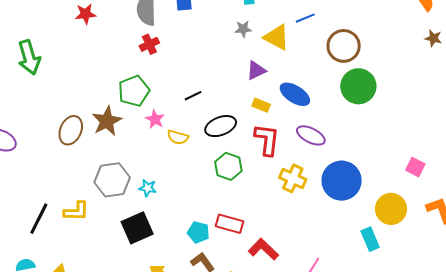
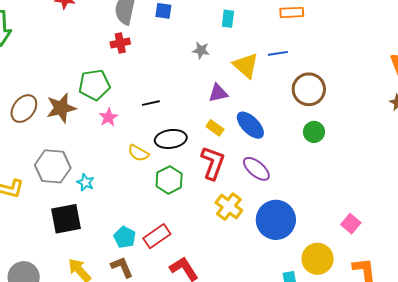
gray star: (243, 29) -> (201, 50), moved
green circle: (358, 86) -> (314, 132), size x0.6
yellow semicircle: (178, 137) -> (138, 153), moved
red rectangle: (229, 224) -> (157, 236), turned -64

